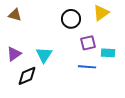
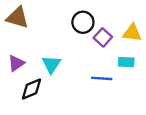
yellow triangle: (101, 13) -> (132, 33), moved, turned 42
brown triangle: (15, 15) -> (17, 18), size x1.5
purple square: (88, 43) -> (103, 37), moved, turned -35

